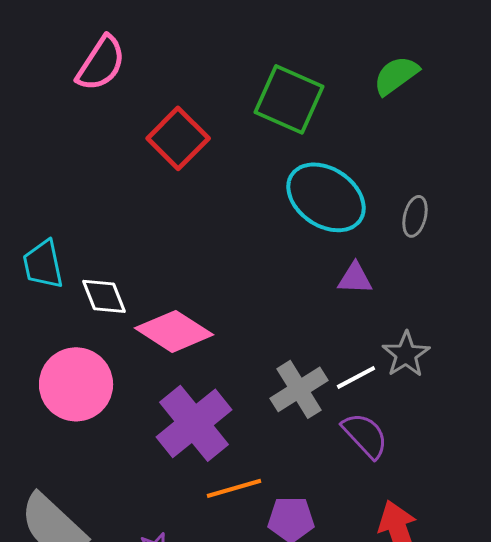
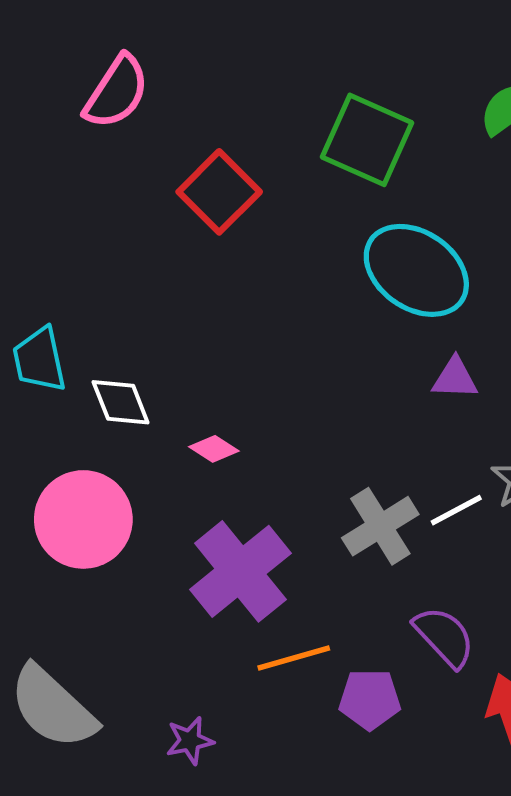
pink diamond: (174, 331) -> (214, 449), size x0.5
purple semicircle: (365, 435) -> (444, 637), moved

